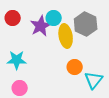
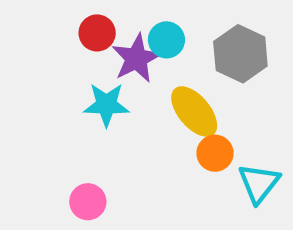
red circle: (13, 18) -> (97, 33), moved
yellow ellipse: (66, 36) -> (194, 112), moved, turned -30
cyan star: (17, 60) -> (106, 105), moved

